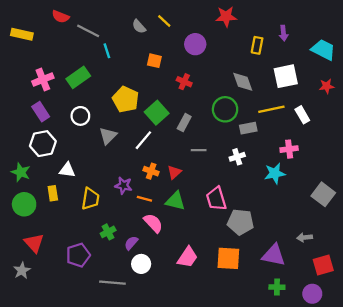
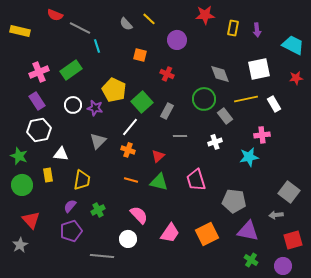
yellow rectangle: (257, 45) -> (233, 28), moved
gray rectangle: (248, 128) -> (225, 116), turned 63
gray triangle: (108, 136) -> (98, 141), moved
orange cross: (151, 171) -> (128, 150), moved
purple star: (123, 186) -> (95, 108), moved
gray square: (323, 194) -> (289, 192), moved
gray pentagon: (241, 222) -> (234, 201), moved
pink semicircle: (153, 223) -> (139, 215), moved
purple semicircle: (131, 243) -> (70, 206), moved
orange square: (228, 258) -> (207, 234), turned -30
green cross: (277, 287) -> (251, 260), turned 32

